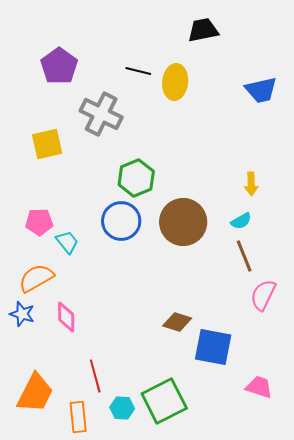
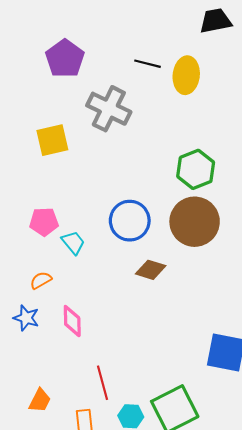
green hexagon: (136, 178) -> (196, 169), moved
orange semicircle: (36, 278) -> (41, 280), size x0.6
brown diamond: (177, 322) -> (151, 270), moved
orange trapezoid: (35, 393) -> (40, 401), size x0.6

